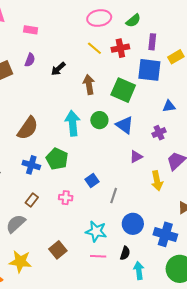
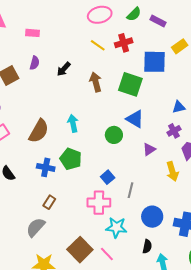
purple rectangle: (152, 42) -> (158, 21), moved, turned -63
blue triangle: (169, 106) -> (179, 107), moved
green circle: (99, 120) -> (114, 135), moved
cyan arrow: (73, 123) -> (73, 123), moved, size x0.7
purple cross: (159, 133) -> (174, 131), moved
pink cross: (66, 198) -> (99, 203), moved, size x1.6
brown square: (58, 250) -> (80, 250), size x1.4
pink line: (98, 256) -> (107, 254), moved, turned 49

